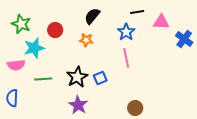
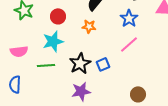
cyan star: (34, 48) -> (53, 41), moved
pink line: (126, 58) -> (129, 44), turned 60
purple star: (78, 105) -> (81, 91), turned 30

